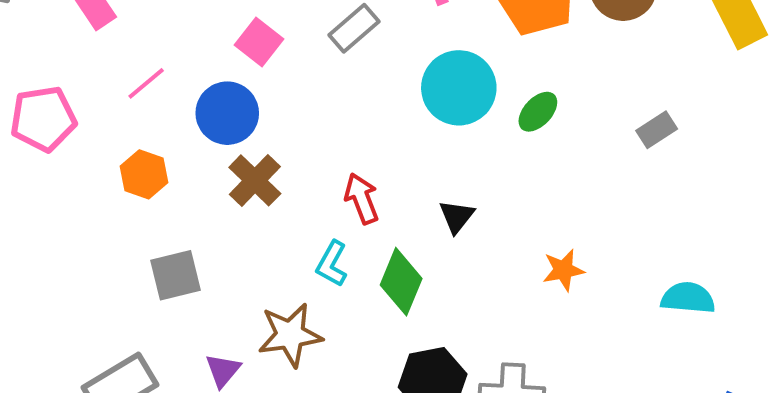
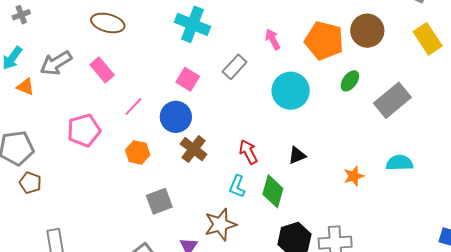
green ellipse: (538, 112) -> (350, 81), moved
gray rectangle: (657, 130) -> (392, 100), size x1.8
black triangle: (457, 216) -> (297, 155), turned 36
cyan semicircle: (688, 298) -> (399, 163), moved

